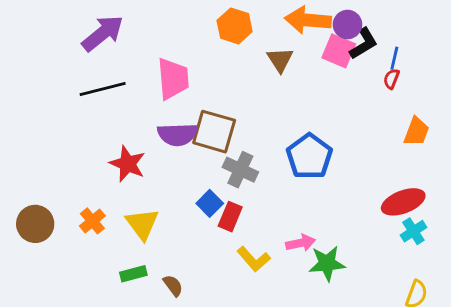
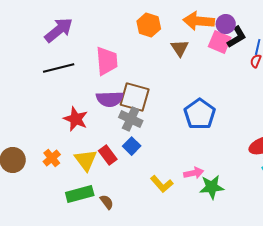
gray cross: (240, 170) -> (131, 119), moved
red rectangle: (230, 217) -> (108, 155), moved, turned -60
green rectangle: (133, 274) -> (80, 194), size x1.5

